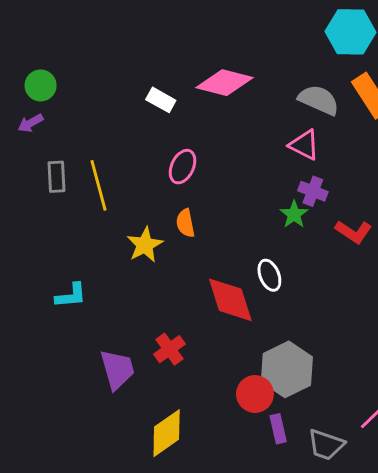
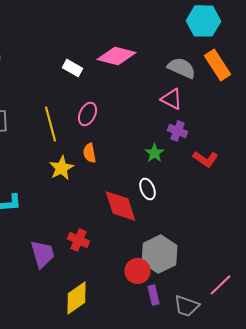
yellow line: (99, 185) -> (50, 124), moved
green star: (294, 214) -> (154, 153), moved
red cross: (169, 349) -> (78, 240), turned -30

